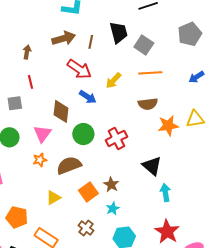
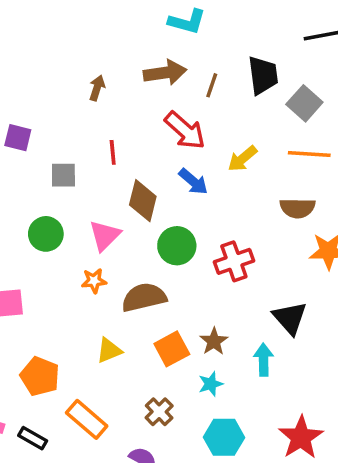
red line: (30, 82) -> (113, 152), moved
cyan arrow: (165, 193) -> (264, 360), moved

